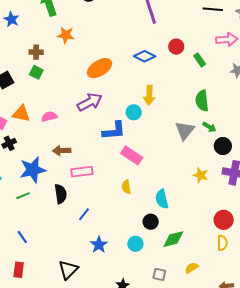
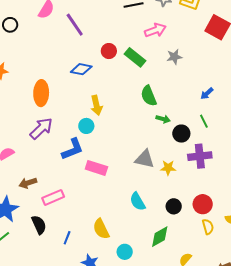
green rectangle: (200, 60) -> (135, 57), size x1.5
orange ellipse: (99, 68) -> (41, 93), turned -40
gray triangle: (185, 131) -> (145, 159), moved, turned -40
yellow semicircle: (126, 187) -> (101, 229), moved, size x1.5
black circle: (151, 222) -> (174, 206), moved

